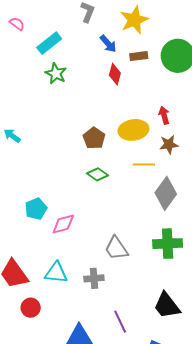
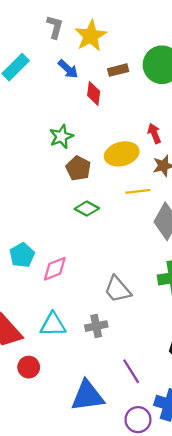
yellow star: (134, 20) -> (91, 36), moved
blue arrow: (108, 44) -> (68, 69), moved
green star: (56, 74) -> (61, 137), moved, turned 30

